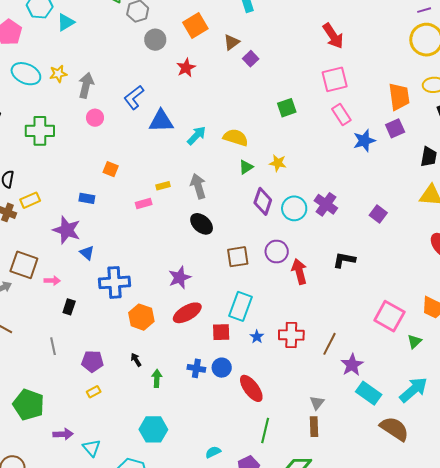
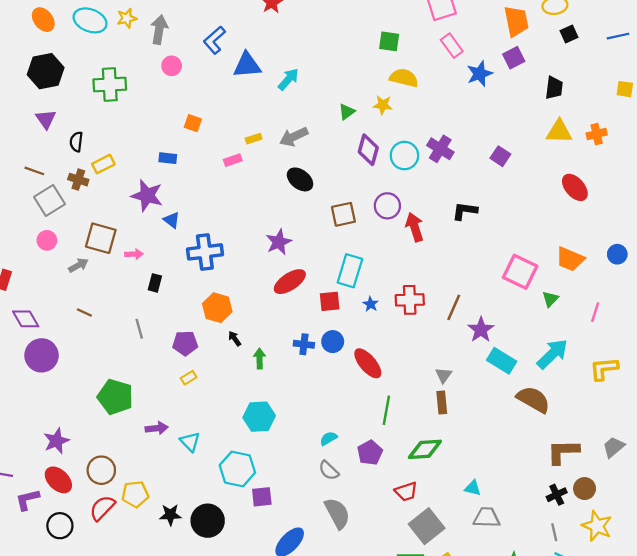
green square: (287, 108) -> (389, 41), turned 30
yellow semicircle: (236, 137) -> (404, 78), moved
gray arrow: (198, 186) -> (294, 137), turned -95
orange hexagon: (141, 317) -> (217, 308), moved

